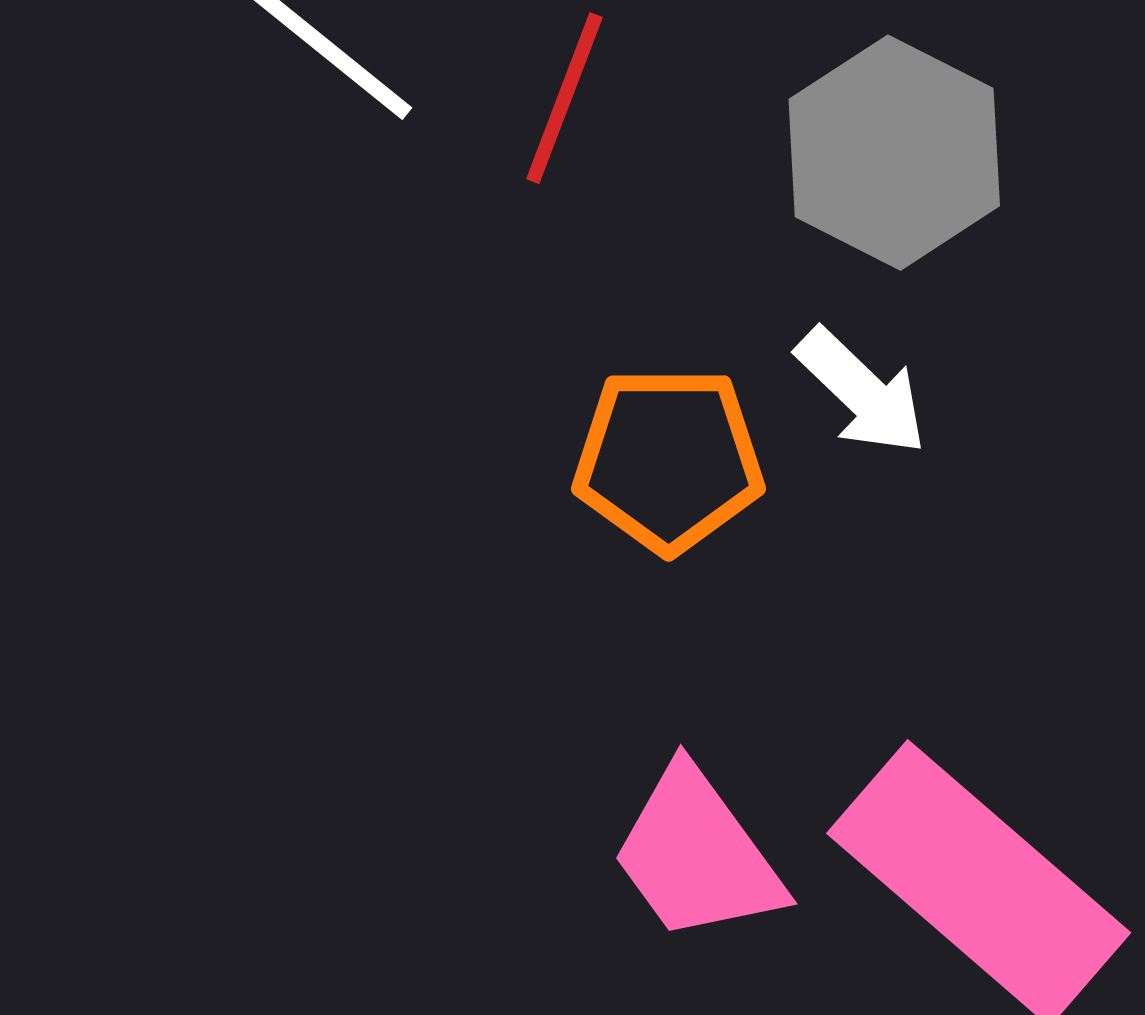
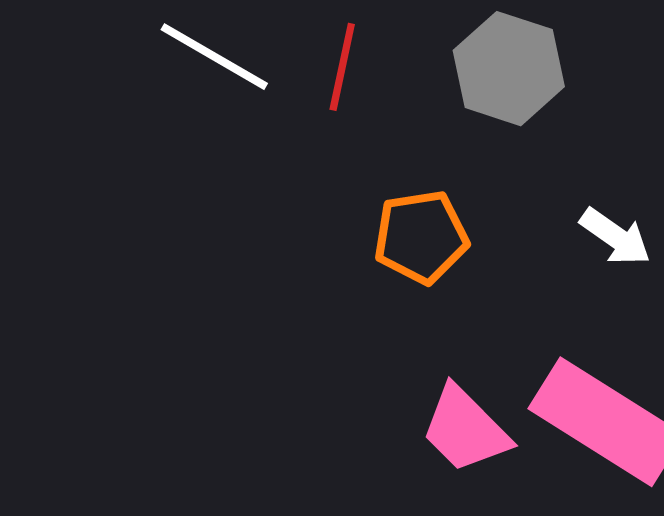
white arrow: (862, 392) -> (615, 237), moved

